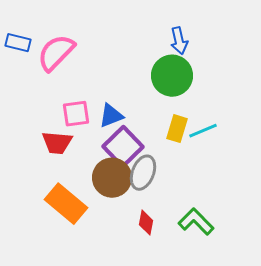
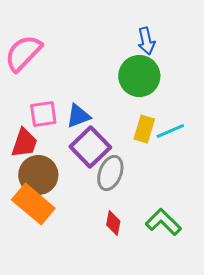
red trapezoid: (57, 143) -> (24, 143), turned -76
brown circle: (112, 178) -> (38, 175), moved

